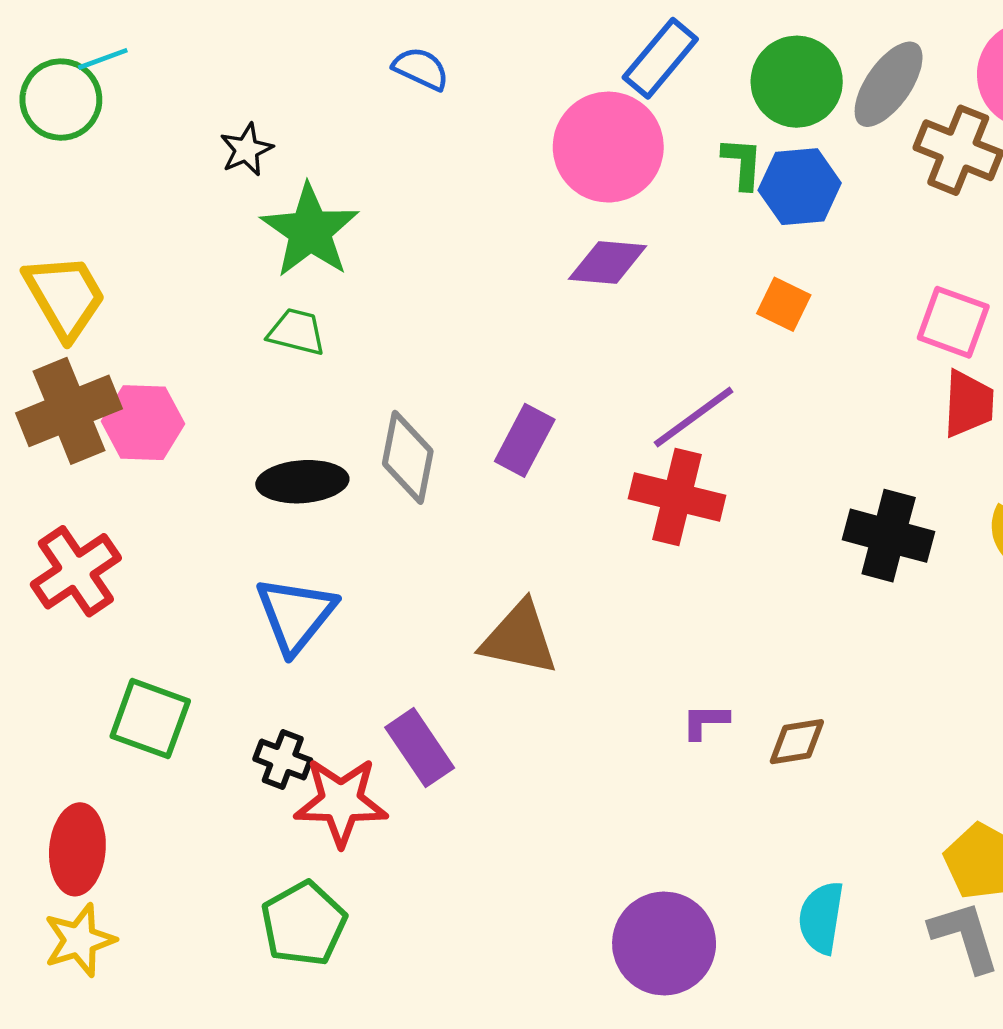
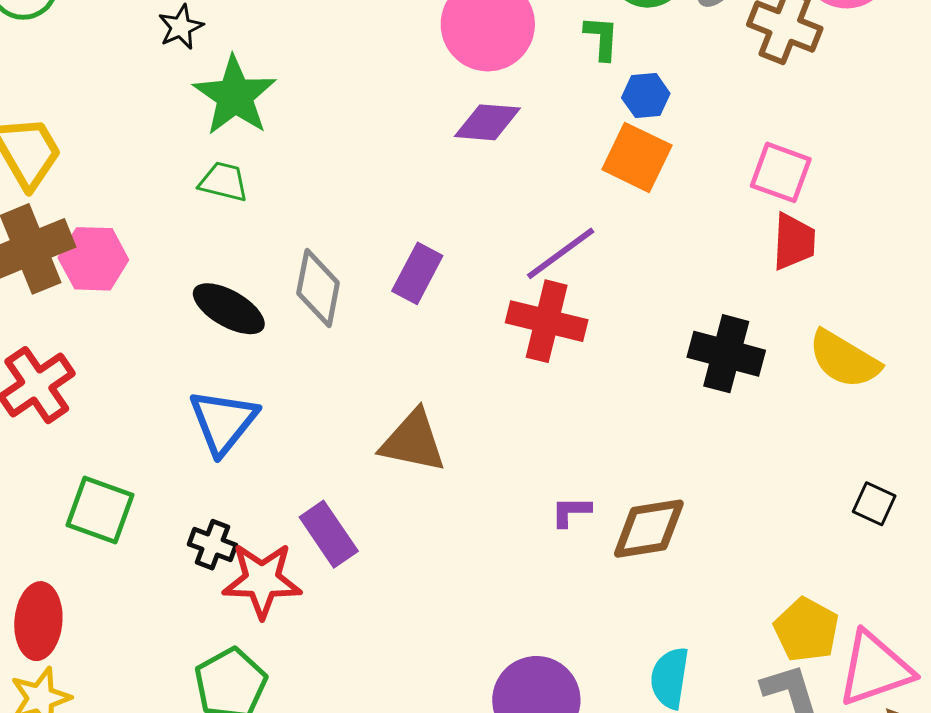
blue hexagon: (800, 187) -> (646, 96), moved, size x0.7
orange square: (784, 304) -> (637, 157), size x1.5
black ellipse: (302, 482) -> (229, 309), turned 34
brown diamond: (797, 742) -> (649, 529), size x1.5

